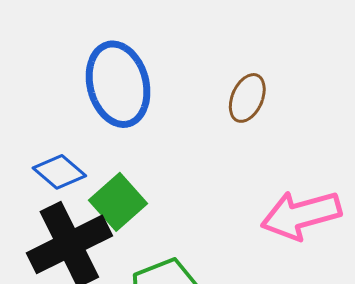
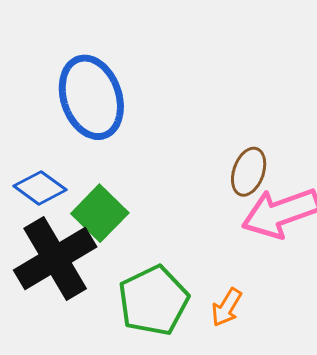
brown ellipse: (247, 98) -> (249, 172), moved

